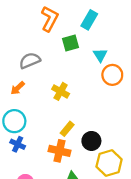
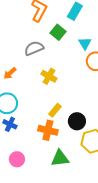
green square: (70, 43) -> (58, 32), turned -35
gray semicircle: (30, 61) -> (34, 48), moved

